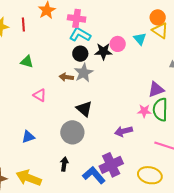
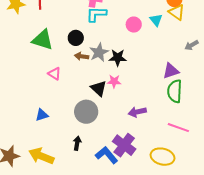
cyan L-shape: (80, 35) -> (96, 14), turned -30
black star: (103, 51) -> (118, 58), moved
black circle: (80, 54) -> (76, 38), moved
green triangle: (27, 62) -> (43, 40), size x1.6
pink star: (144, 111) -> (114, 81), moved
purple cross: (111, 165) -> (124, 145), turned -30

